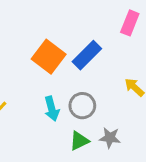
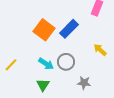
cyan arrow: (52, 109) -> (46, 64), turned -42
green triangle: (79, 141) -> (43, 85), moved, turned -32

